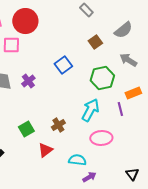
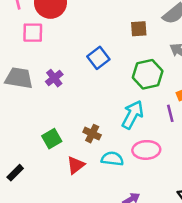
brown square: (95, 42) -> (139, 29), turned 32
brown cross: (58, 125) -> (92, 134), turned -32
cyan semicircle: (77, 160) -> (112, 159), moved

